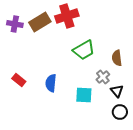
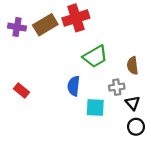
gray cross: (103, 77) -> (117, 87), turned 32
blue semicircle: (51, 83) -> (74, 86), moved

